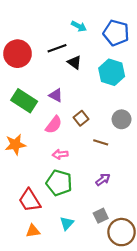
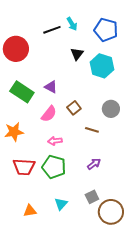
cyan arrow: (79, 26) -> (72, 24), turned 32
black line: (57, 48) -> (52, 30), moved
black triangle: (74, 62) -> (77, 54), moved, turned 32
red trapezoid: (30, 200) -> (24, 167), moved, turned -55

